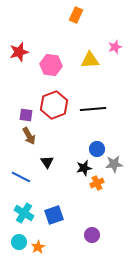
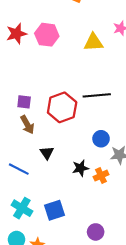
pink hexagon: (51, 65) -> (47, 35), moved
red hexagon: (54, 105) -> (62, 107), moved
black star: (84, 168) -> (80, 168), moved

